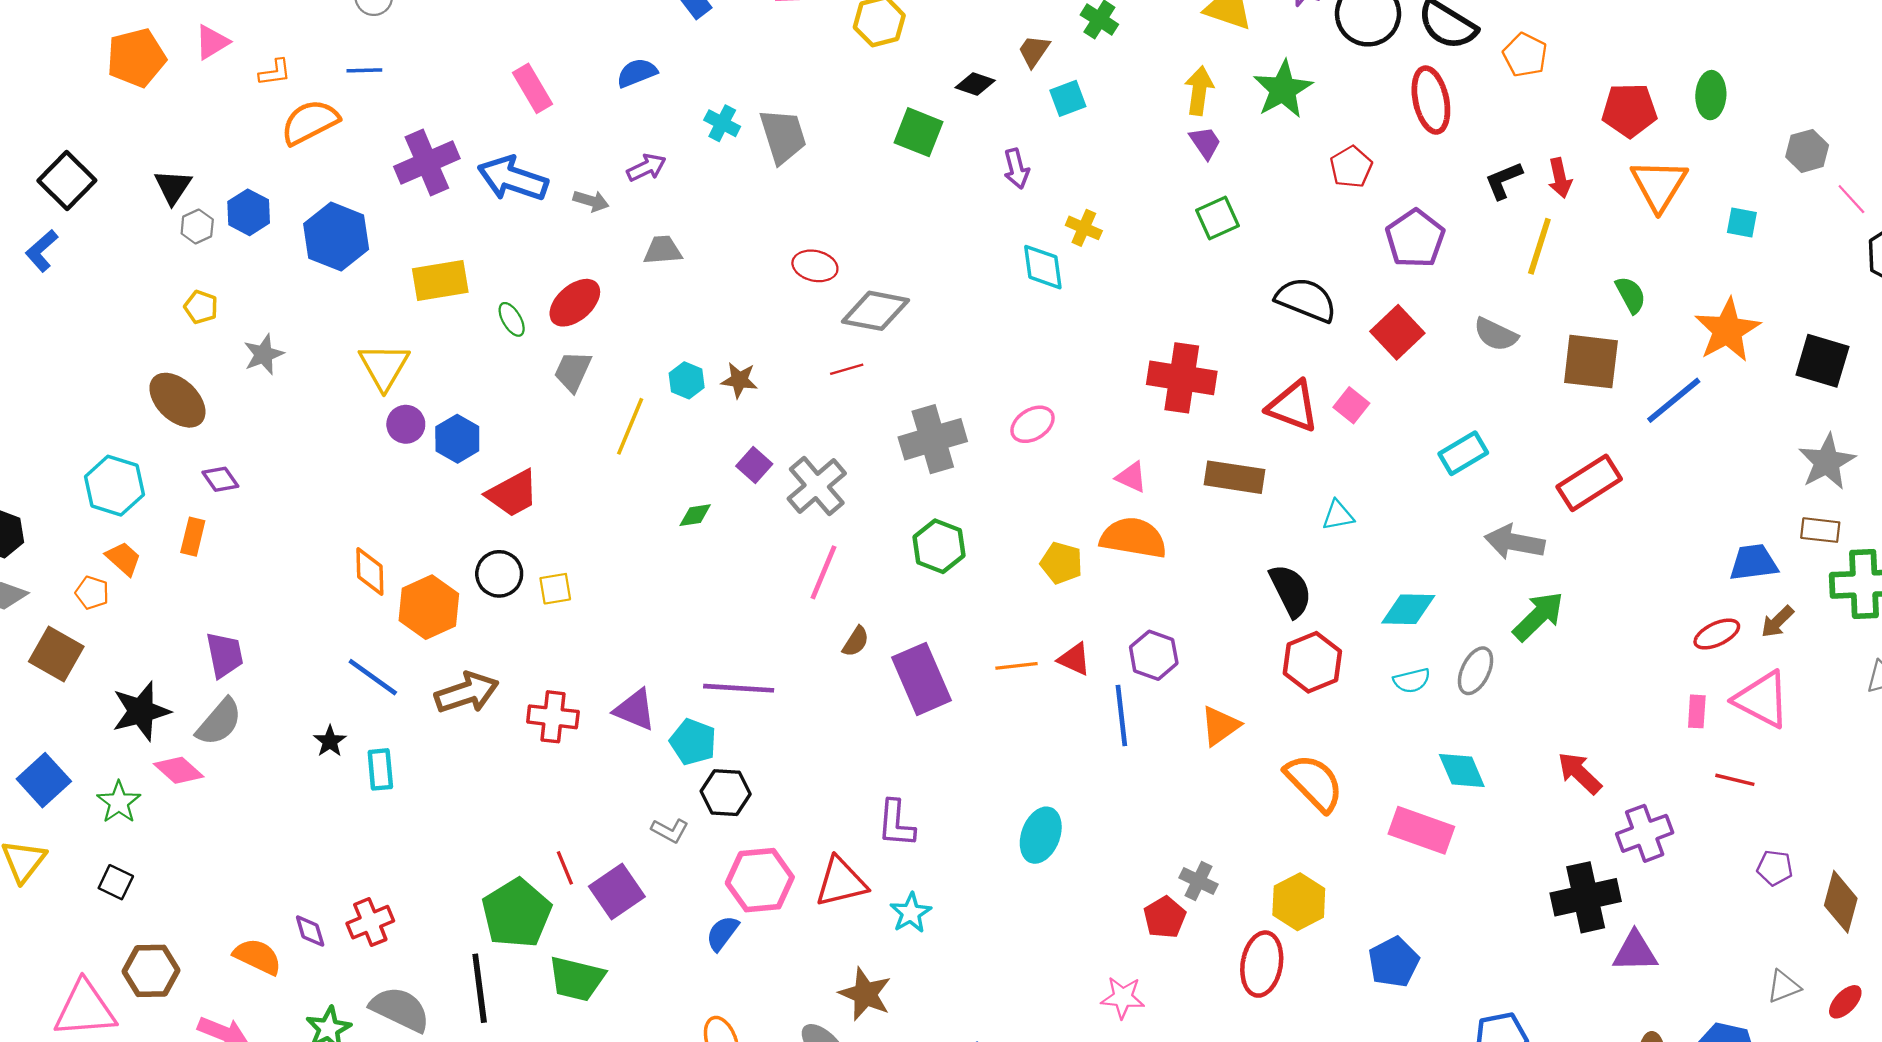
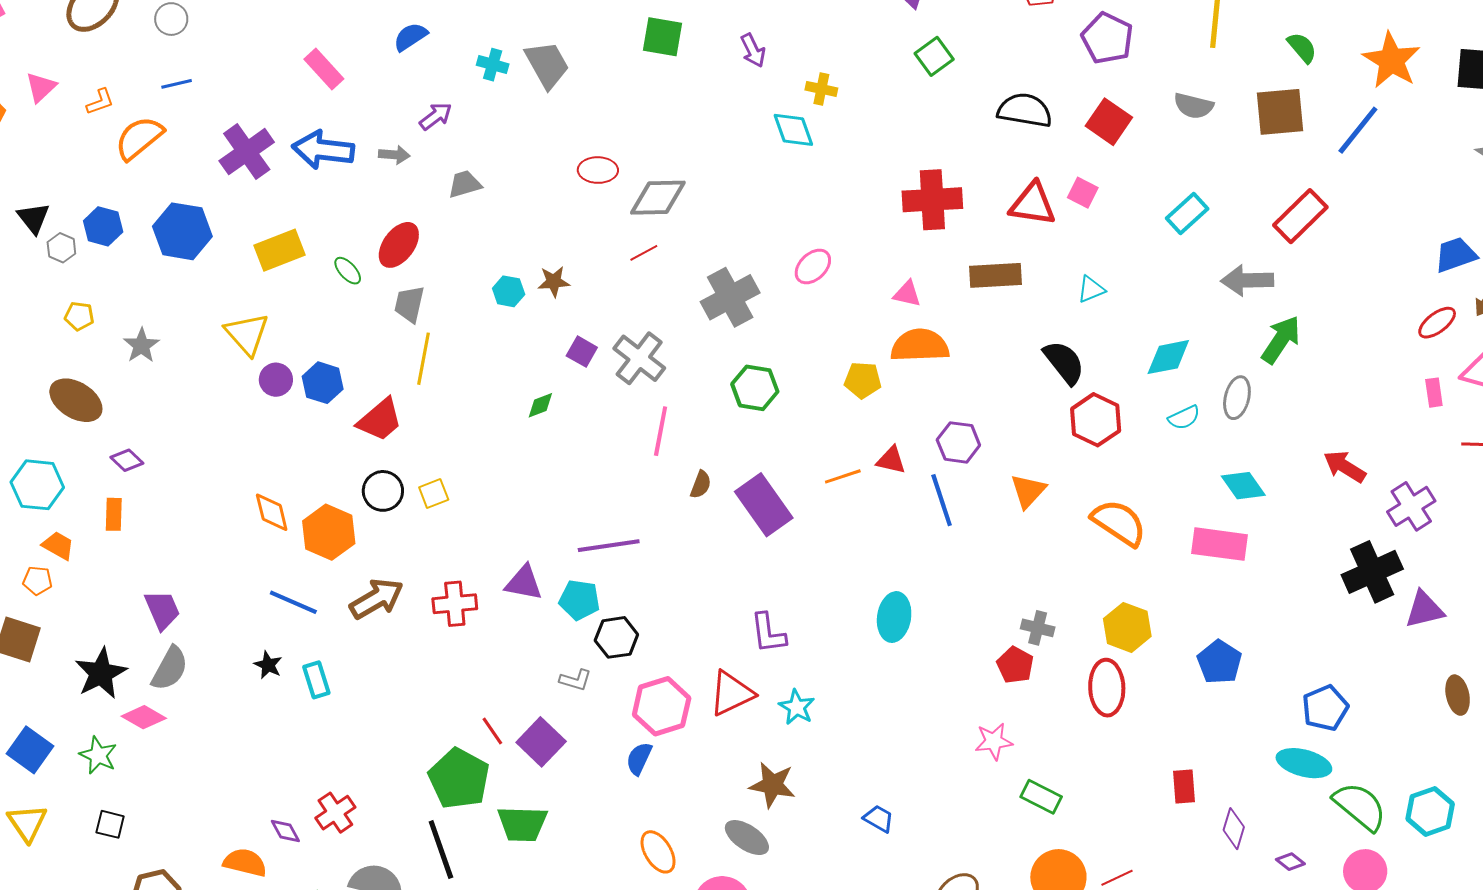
yellow line: (630, 426) -> (423, 359), moved

